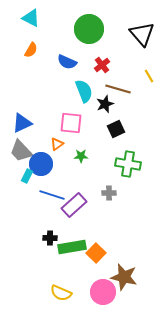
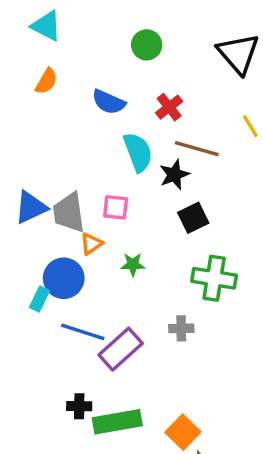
green circle: (89, 29) -> (147, 45), size x0.6
pink square: (71, 123) -> (116, 207), size x0.7
gray trapezoid: (21, 151) -> (69, 213), moved, turned 35
orange square: (96, 253) -> (183, 432), moved

